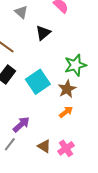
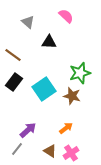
black triangle: (43, 33) -> (49, 42), turned 42
brown star: (67, 89) -> (72, 96), turned -30
orange arrow: (66, 112) -> (66, 128), moved

